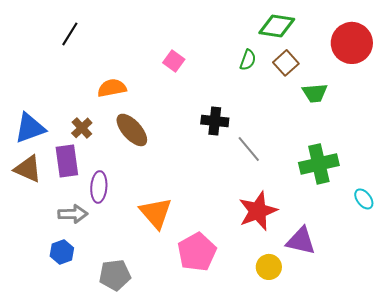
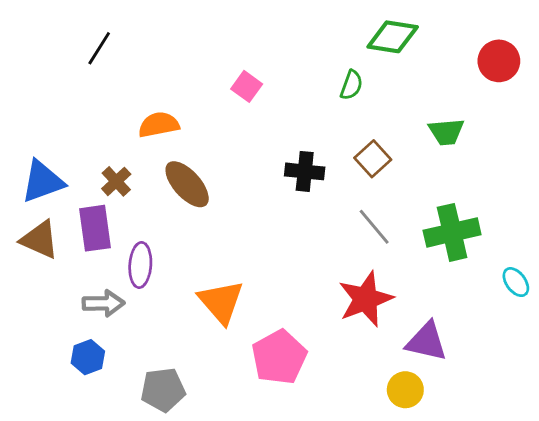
red circle: (352, 43) -> (499, 61), size x0.7
brown square: (286, 63) -> (373, 159), moved
gray line: (249, 149) -> (374, 227), moved
yellow circle: (269, 267) -> (405, 390), moved

